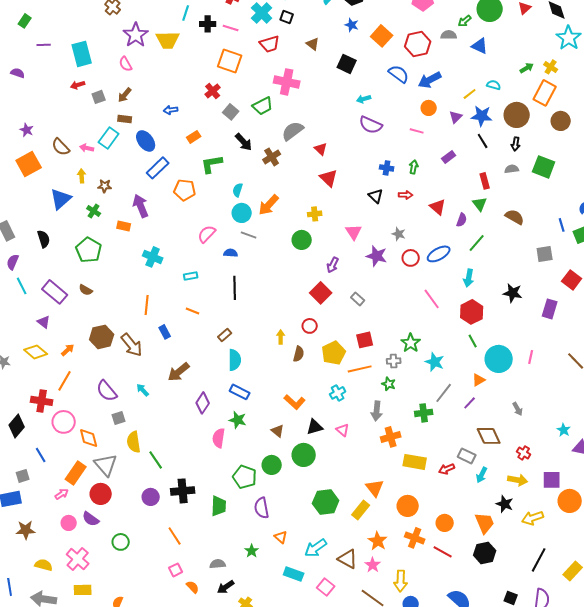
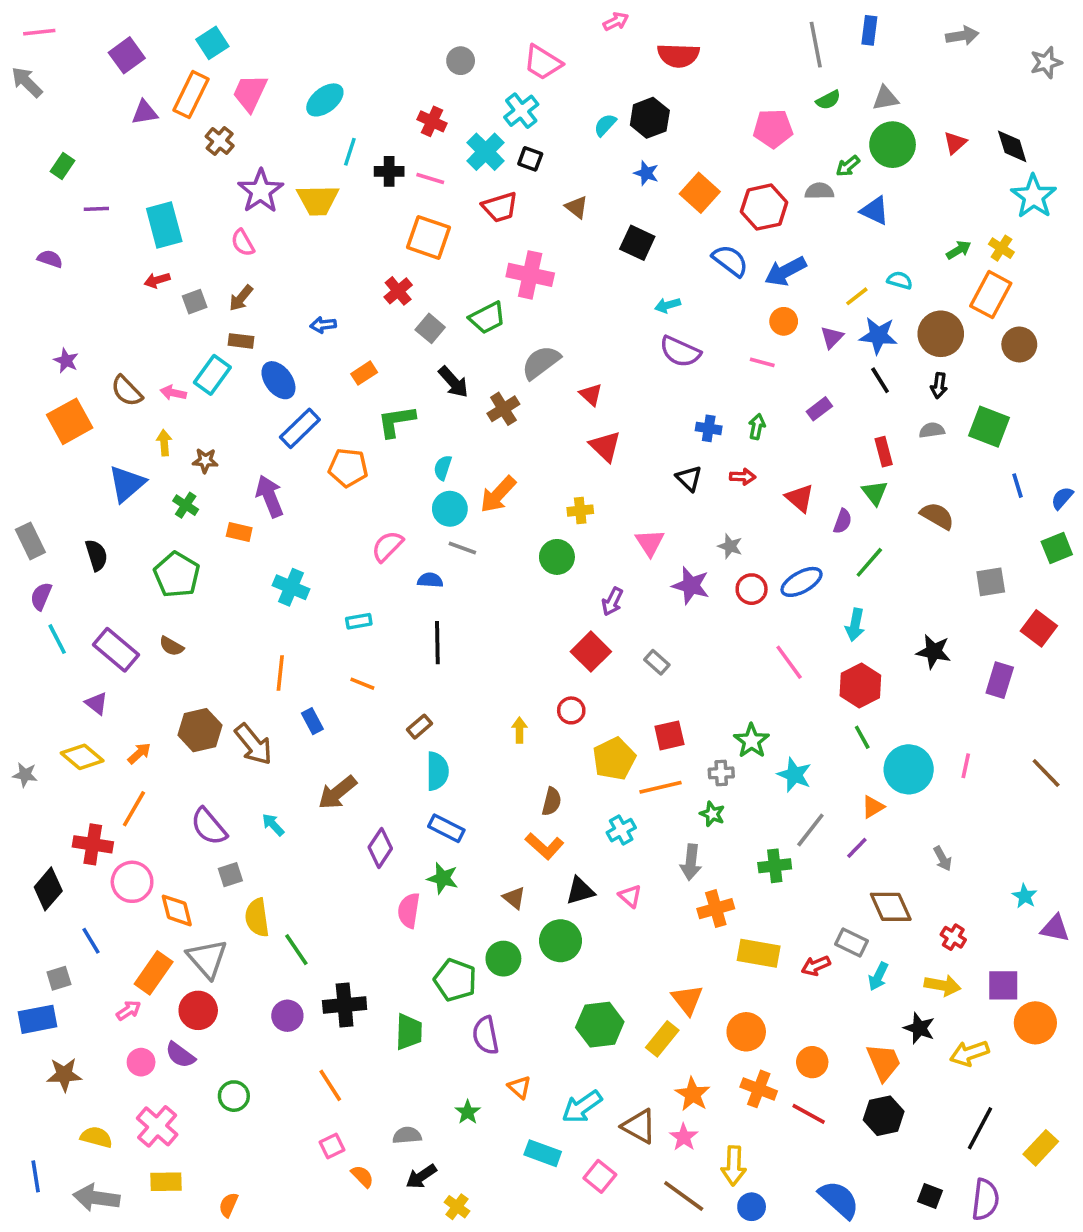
blue line: (562, 225) -> (1018, 486), moved
brown semicircle: (299, 354) -> (552, 802), moved

